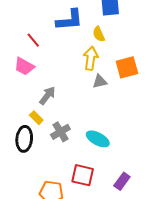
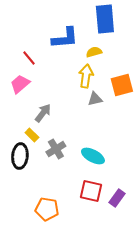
yellow semicircle: (99, 34) -> (94, 52), turned 98
pink trapezoid: (24, 66) -> (20, 84), turned 110
red square: (83, 175) -> (91, 191), moved

